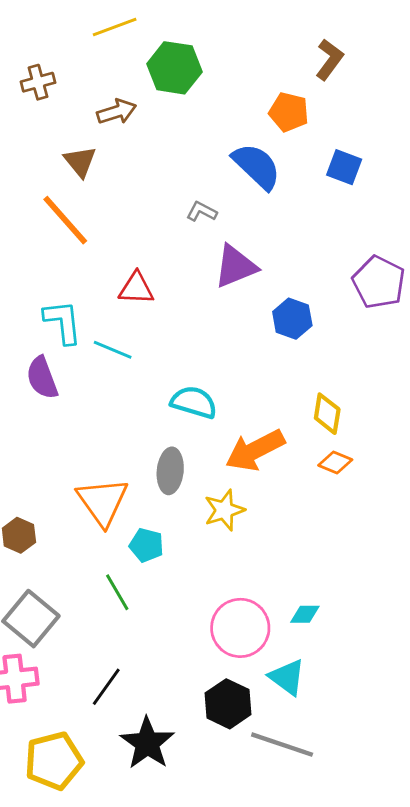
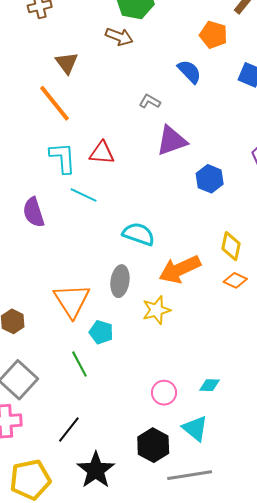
brown arrow: (117, 112) -> (119, 37), moved, turned 36
blue semicircle: (257, 166) -> (189, 72), size x0.7
cyan L-shape: (63, 322) -> (63, 158), moved
pink circle: (240, 628) -> (164, 393), size x0.6
gray line: (282, 745) -> (190, 475), turned -30

